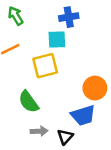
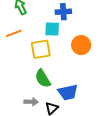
orange circle: (95, 88) -> (81, 45), moved
green semicircle: (29, 102) -> (43, 78), moved

